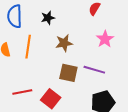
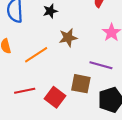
orange line: (28, 47) -> (36, 55), moved, turned 50
brown square: (68, 73) -> (81, 84), moved

